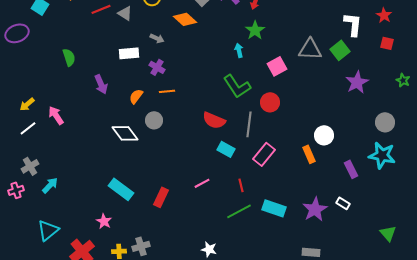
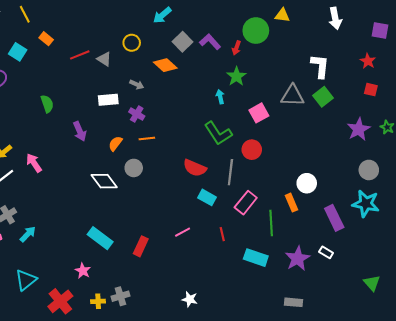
white L-shape: (353, 24) -> (320, 66), moved
purple star: (357, 82) -> (359, 129), moved
purple rectangle: (351, 169) -> (334, 218), size x1.4
green line: (239, 211) -> (271, 223), moved, turned -65

